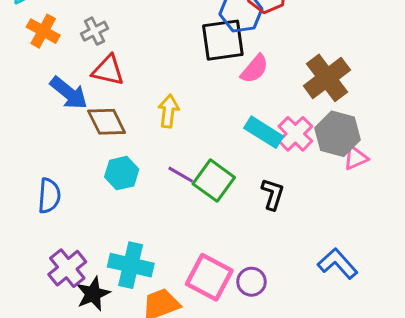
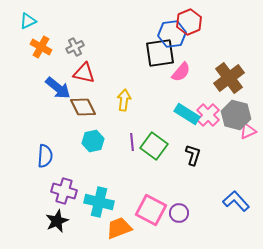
purple line: (181, 175) -> (132, 142), turned 54
purple cross: (67, 268) -> (64, 191), moved, turned -35
black star: (93, 294) -> (57, 221), moved

